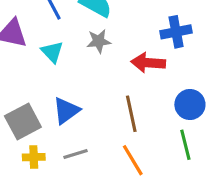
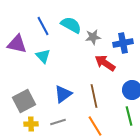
gray star: (99, 41) -> (93, 37), moved
red arrow: (148, 63) -> (105, 63), turned 30
blue triangle: (66, 111) -> (63, 94), moved

